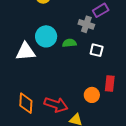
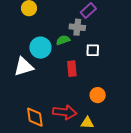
green semicircle: (69, 43) -> (63, 40), moved
red rectangle: (110, 84) -> (72, 69), moved

